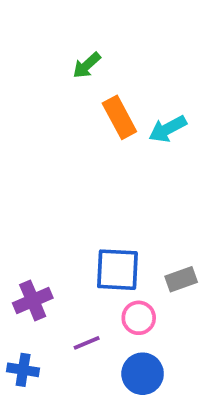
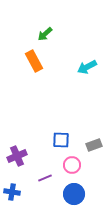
orange rectangle: (119, 117) -> (34, 61), moved
blue square: (117, 270) -> (61, 140), size x0.7

